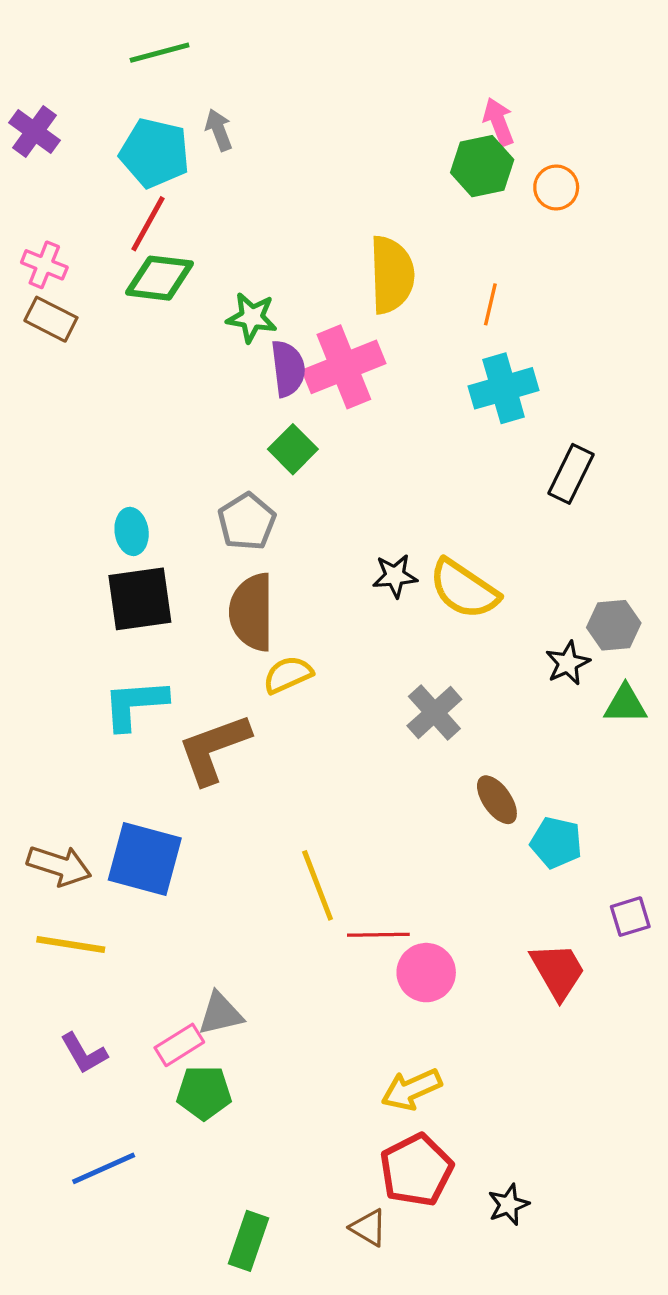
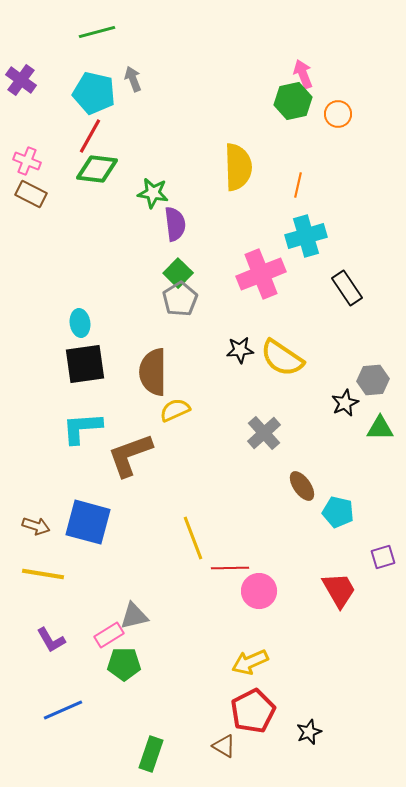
pink cross: (344, 367) -> (261, 274), moved
black rectangle: (571, 474) -> (347, 288), turned -60
gray pentagon: (247, 522) -> (180, 299), moved
brown arrow: (59, 866) -> (36, 526), size x0.7

